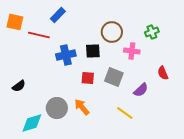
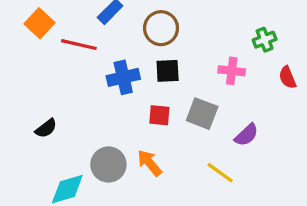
orange square: (15, 22) -> (39, 23), turned 30
brown circle: (112, 32) -> (161, 28), moved
red semicircle: (163, 73) -> (288, 77), moved

